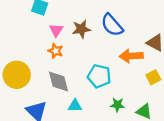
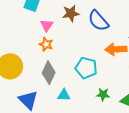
brown star: (81, 29) -> (71, 13), moved
gray diamond: (58, 82) -> (49, 73), turned 40

